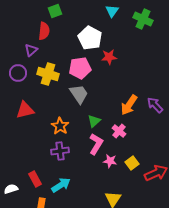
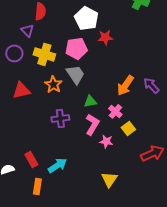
purple triangle: (31, 50) -> (27, 30), turned -32
green triangle: (94, 121) -> (90, 101), turned 32
orange star: (60, 126) -> (53, 84), moved
purple cross: (60, 151) -> (60, 118), moved
yellow square: (132, 163) -> (128, 128), moved

